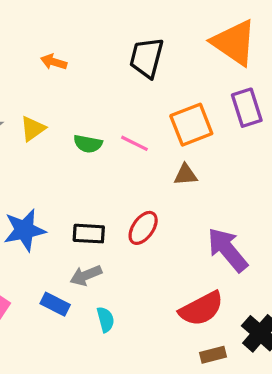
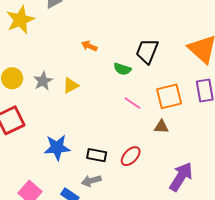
green semicircle: (88, 144) -> (122, 69), moved
purple arrow: (228, 250) -> (181, 177), turned 64

